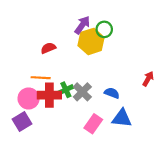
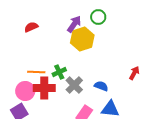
green circle: (104, 29) -> (98, 17), moved
red semicircle: (48, 48) -> (31, 27), moved
green cross: (66, 90) -> (59, 72), moved

